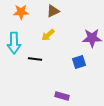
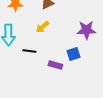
purple rectangle: (62, 96) -> (55, 65), moved

